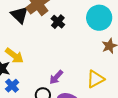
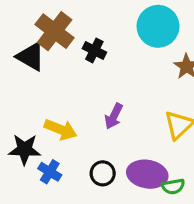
yellow arrow: (14, 56) -> (61, 130), moved
purple arrow: (56, 77) -> (114, 116), moved

